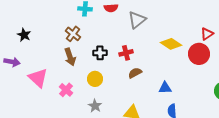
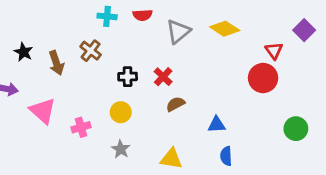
red triangle: (207, 34) -> (274, 51), turned -32
yellow diamond: (171, 44) -> (225, 29), moved
red cross: (126, 53) -> (163, 77), turned -32
brown arrow: (70, 57) -> (56, 63), moved
pink cross: (66, 90) -> (81, 127), turned 32

